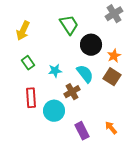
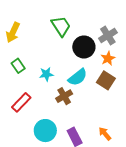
gray cross: (114, 14) -> (108, 36), moved
cyan semicircle: (85, 74) -> (78, 77), turned 90
red rectangle: (31, 98) -> (21, 102), turned 48
cyan circle: (54, 111) -> (45, 131), moved

